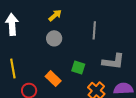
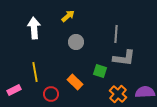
yellow arrow: (55, 15) -> (68, 16), moved
gray L-shape: (113, 62) -> (124, 58), moved

